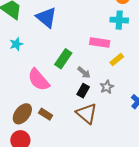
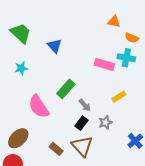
blue triangle: (46, 17) -> (55, 46), size x0.7
pink rectangle: (100, 42) -> (104, 64), moved
brown rectangle: (46, 114) -> (56, 149), moved

